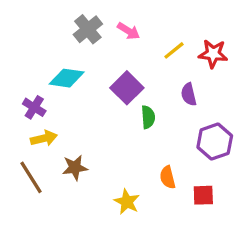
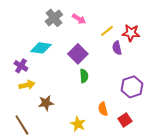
purple semicircle: (189, 94) -> (117, 48), moved
green semicircle: (148, 117) -> (84, 76), moved
brown line: (31, 177) -> (22, 125), moved
red square: (203, 195) -> (125, 120), turned -32

